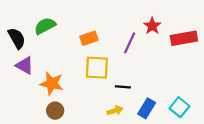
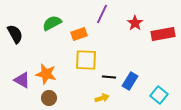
green semicircle: (45, 26) -> (52, 23), moved
purple line: (130, 43) -> (102, 14), moved
purple triangle: (25, 65) -> (22, 80), moved
blue rectangle: (147, 108) -> (130, 81), moved

